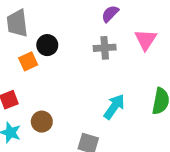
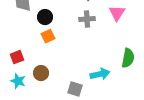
orange square: (28, 61) -> (48, 36), moved
cyan arrow: (114, 107) -> (100, 74), moved, turned 42

